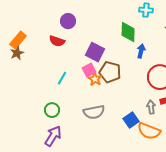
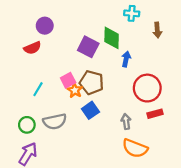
red semicircle: (57, 41) -> (32, 48), turned -42
purple square: (95, 52) -> (88, 47), moved
gray arrow: (151, 107) -> (126, 121), moved
gray semicircle: (94, 112) -> (55, 121), moved
blue square: (131, 120) -> (90, 110), moved

